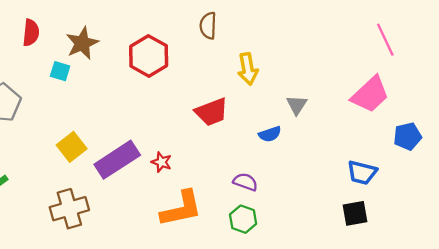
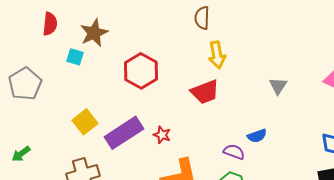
red hexagon: (149, 56) -> (141, 71), moved
yellow arrow: (248, 69) -> (217, 55), moved
blue semicircle: (270, 134) -> (257, 136), moved

